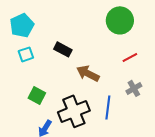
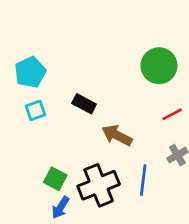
green square: (37, 95) -> (55, 179), moved

